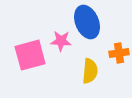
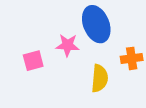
pink square: (30, 55) -> (33, 61), size x0.6

